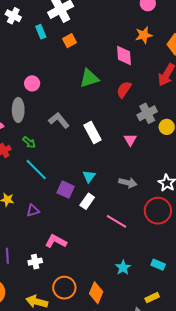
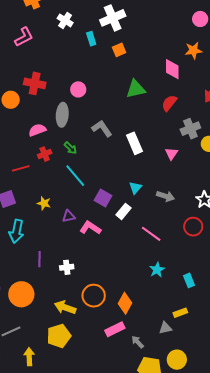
cyan triangle: (89, 176) -> (135, 188), moved
red circle: (158, 211) -> (193, 227), size x0.7
pink L-shape: (56, 241) -> (90, 228), moved
cyan rectangle: (158, 265) -> (189, 280), turned 40
cyan star: (123, 268) -> (157, 270), moved

